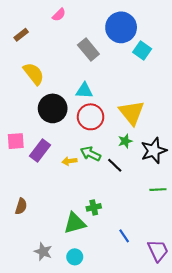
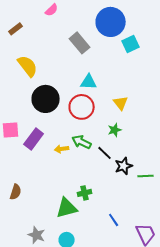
cyan square: (142, 51) -> (131, 44), turned 30
cyan triangle: (84, 91) -> (89, 82), moved
yellow triangle: (132, 113) -> (121, 103), size x0.6
black star: (154, 151) -> (124, 166), moved, size x0.7

